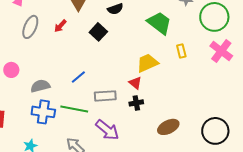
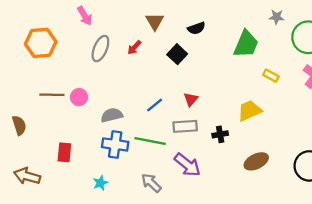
green trapezoid: (159, 23) -> (246, 44), turned 76
yellow rectangle: (181, 51) -> (271, 76), turned -48
yellow trapezoid: (147, 63) -> (249, 111), moved
red triangle: (135, 83) -> (191, 99), moved, turned 32

